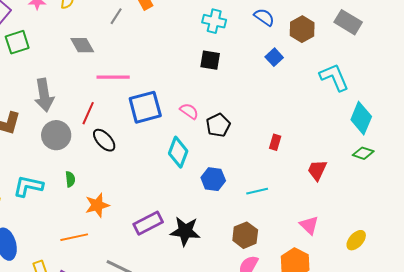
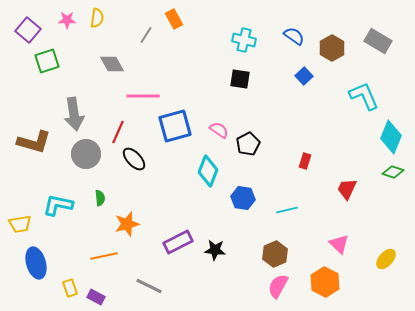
black star: (185, 231) -> (215, 250), size x0.7

